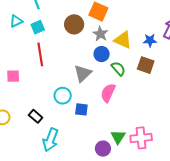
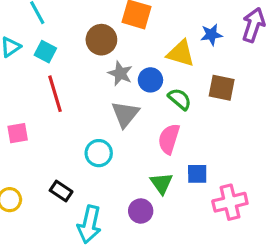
cyan square: (38, 27) -> (45, 52), turned -32
gray star: (100, 34) -> (120, 73), moved
blue star: (150, 40) -> (211, 35), moved
blue square: (81, 109) -> (197, 174), moved
green triangle: (118, 137) -> (161, 183), moved
purple circle: (103, 149) -> (141, 211), moved

